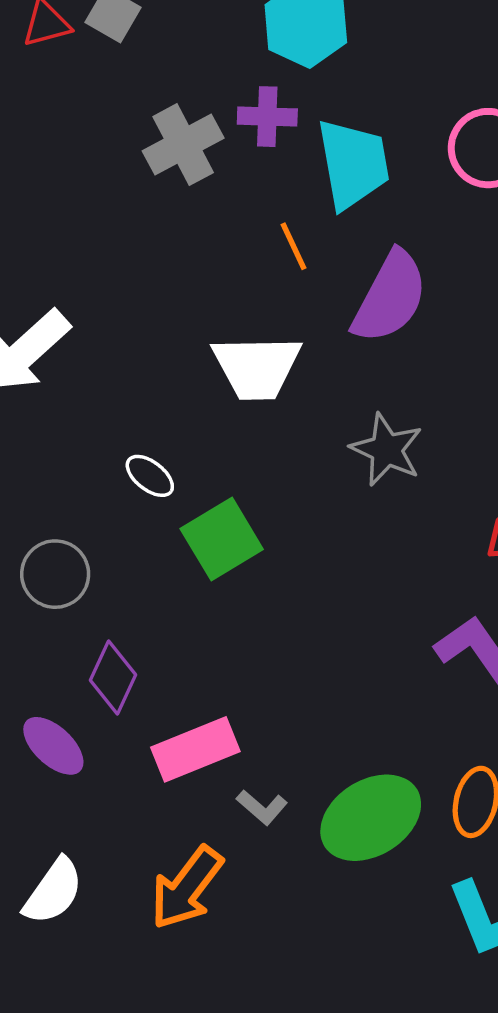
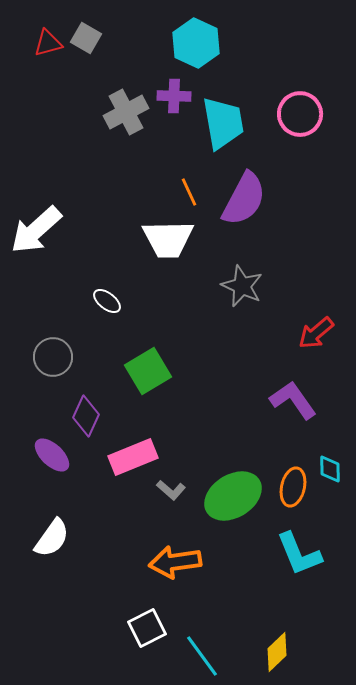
orange line: (294, 246) -> (189, 192), moved
green square: (222, 539) -> (148, 371), moved
orange arrow: (187, 888) -> (175, 562), moved, turned 45

